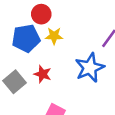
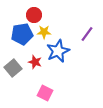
blue star: (90, 68) -> (58, 51), moved

